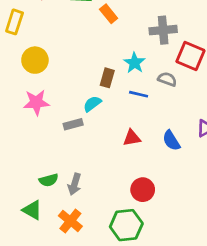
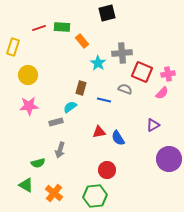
cyan star: (134, 63) -> (98, 63), moved
blue semicircle: (171, 141) -> (118, 138), moved
gray arrow: (74, 184) -> (60, 150), moved

